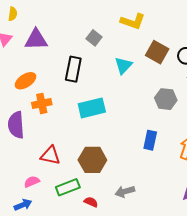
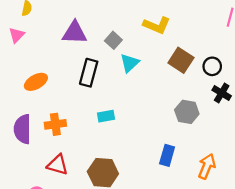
purple triangle: (36, 40) -> (75, 33), moved
cyan triangle: (123, 66) -> (130, 63), moved
orange cross: (42, 104) -> (55, 124), moved
cyan rectangle: (92, 108) -> (106, 116), size x0.6

